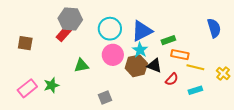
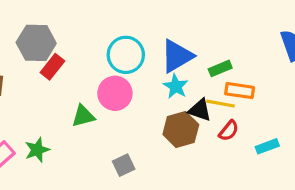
gray hexagon: (70, 19) -> (36, 43), moved
pink circle: (113, 55) -> (115, 93), moved
brown hexagon: (136, 66) -> (181, 129), moved
yellow line: (195, 67) -> (221, 104), moved

